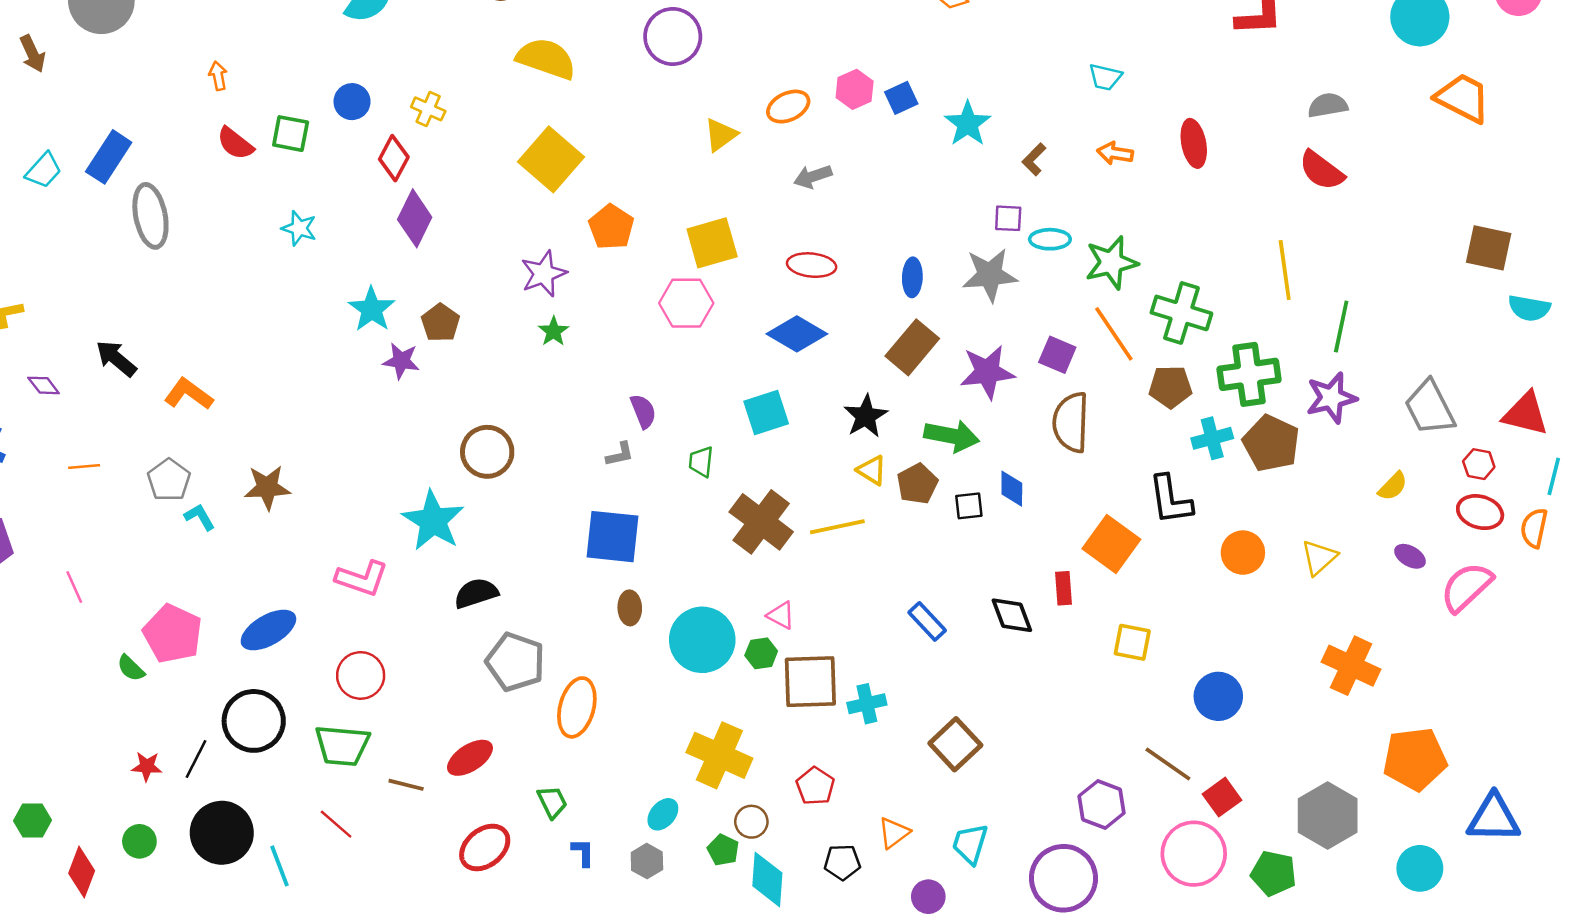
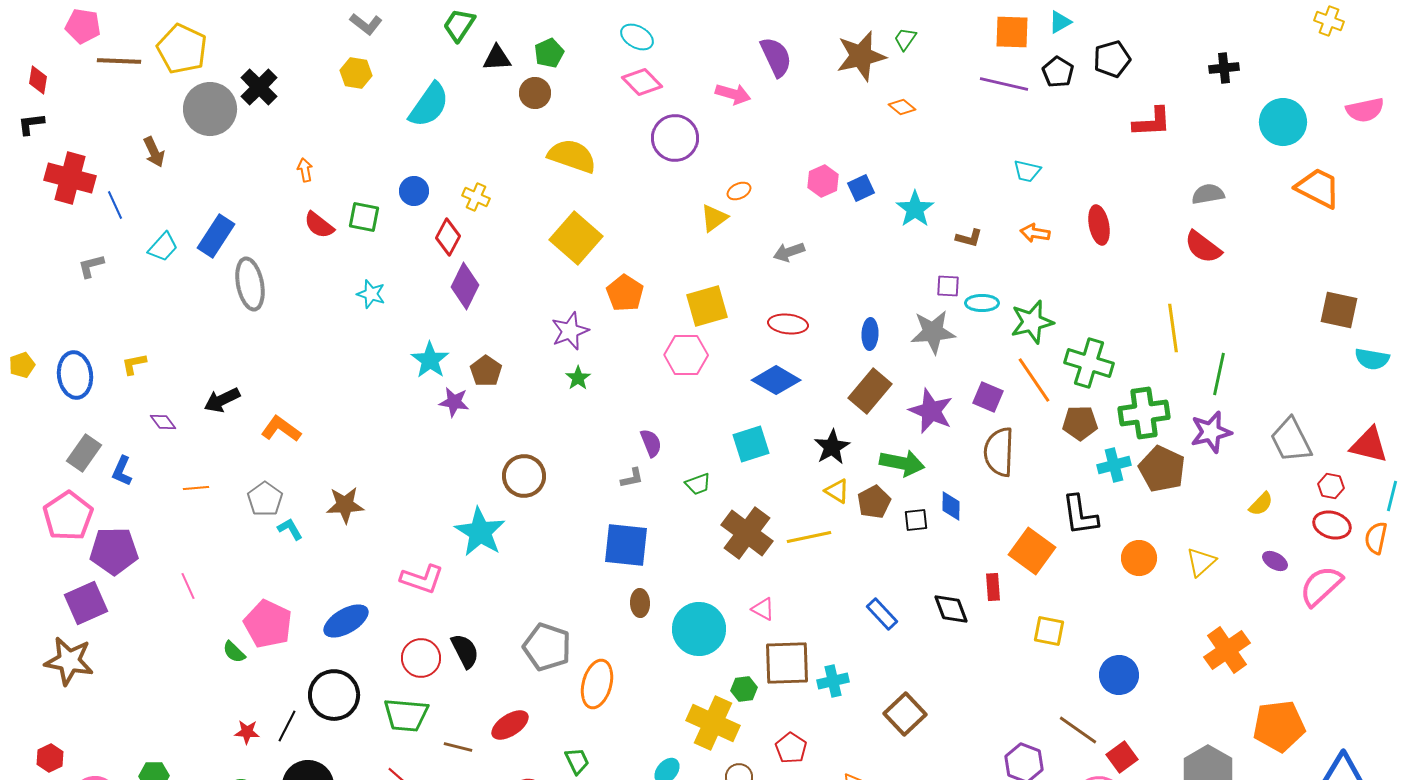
orange ellipse: (788, 107) -> (739, 191), moved, size x0.7
brown L-shape: (1034, 159) -> (969, 238), turned -120
black arrow: (116, 358) -> (222, 400), turned -66
purple star: (987, 372) -> (931, 411), turned 30
green trapezoid: (701, 462) -> (698, 484), turned -116
black semicircle: (476, 593) -> (465, 651), moved, turned 81
green hexagon: (761, 653) -> (744, 689), moved
orange cross: (1351, 666) -> (1227, 650), turned 30

